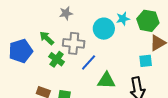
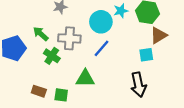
blue line: (89, 62) -> (102, 48), moved
green triangle: (106, 81) -> (85, 78), moved

